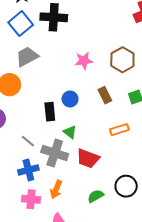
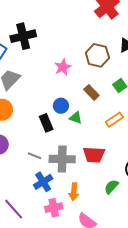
green triangle: (70, 132) -> (76, 118), moved

